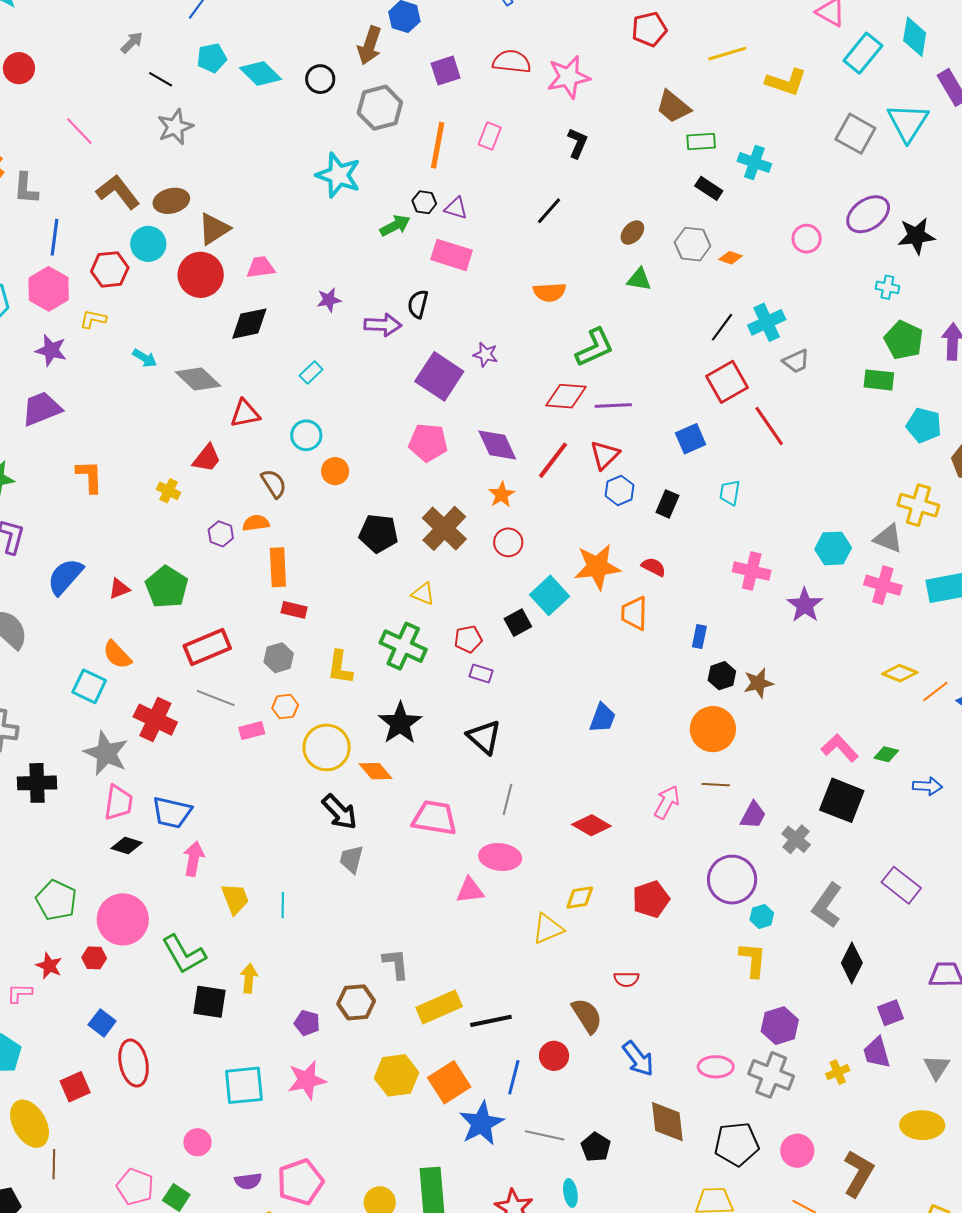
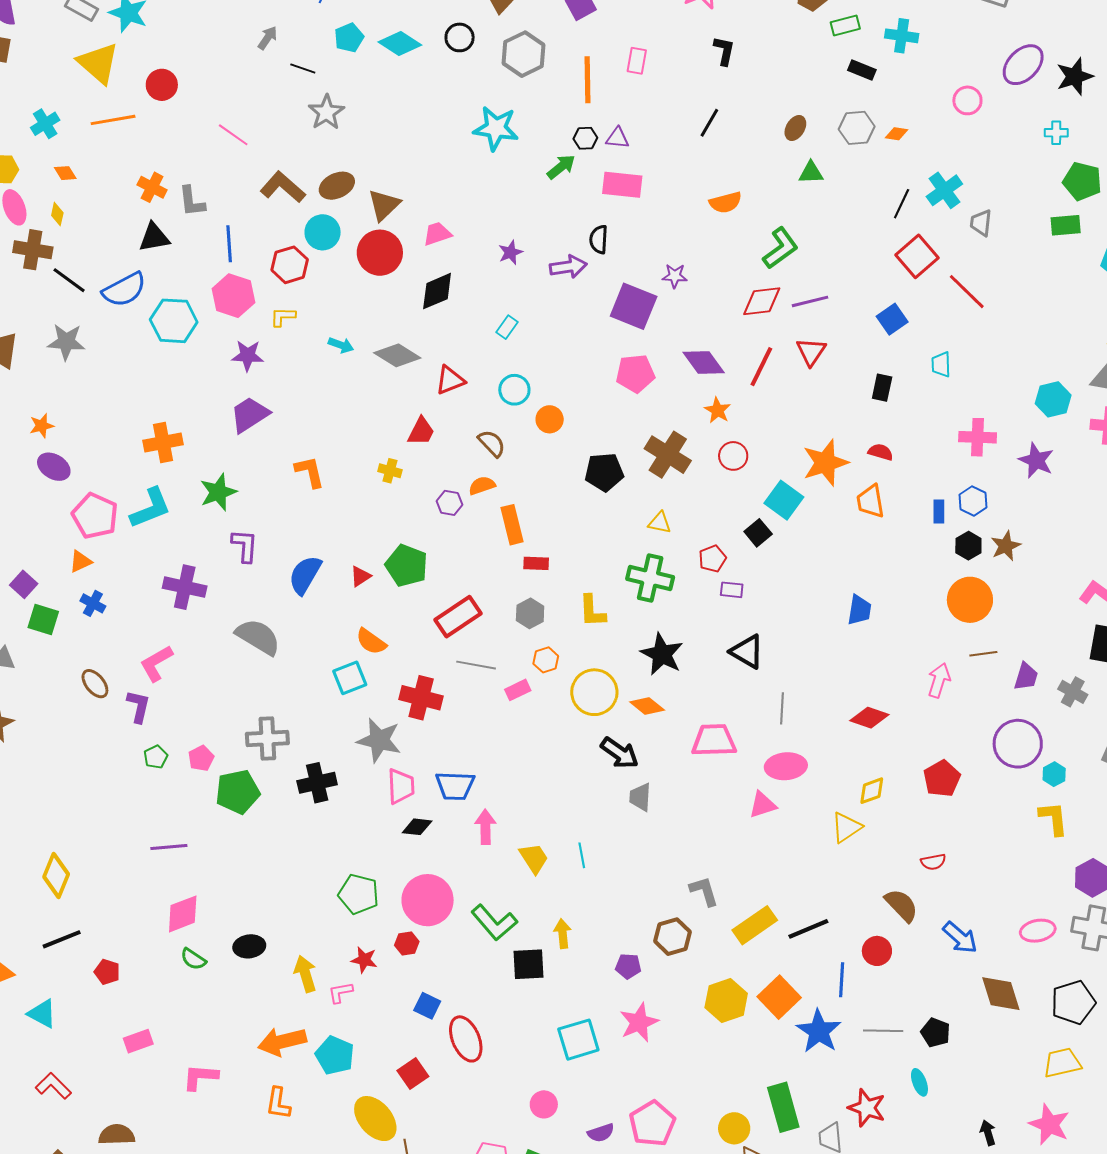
gray trapezoid: (796, 361) -> (981, 223), turned 132
blue hexagon: (620, 490) -> (973, 501), moved
cyan square: (89, 686) -> (350, 678), turned -36

